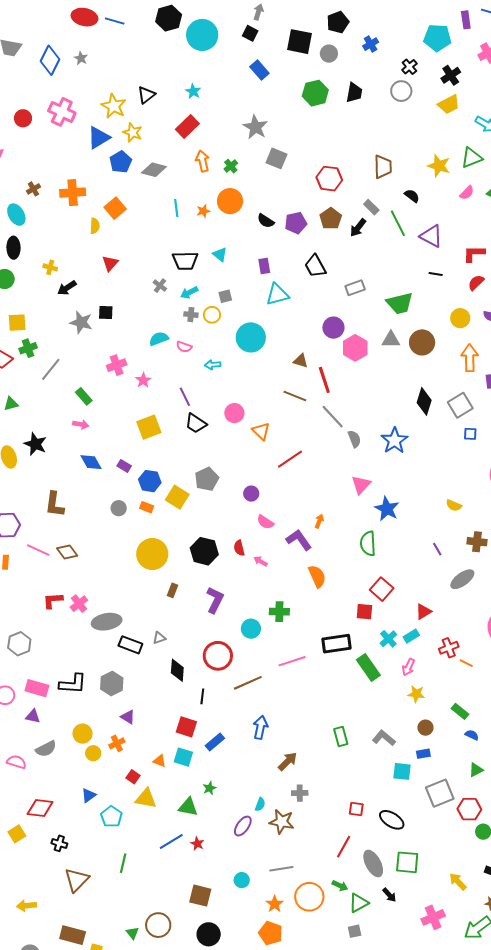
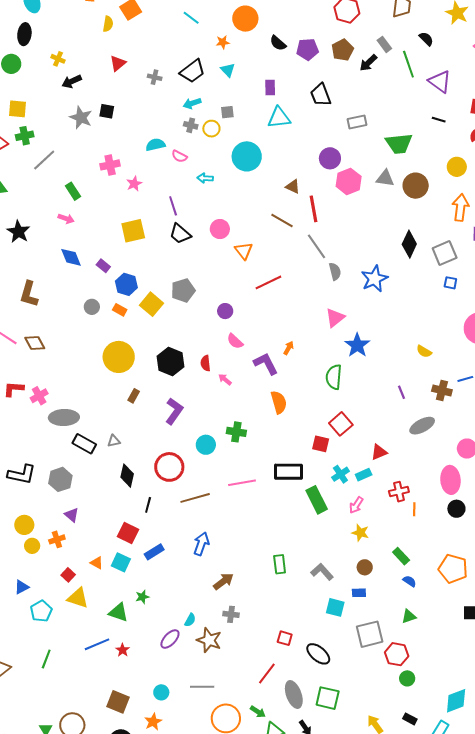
cyan line: (176, 208) -> (191, 18), turned -54
orange star: (203, 211) -> (223, 42), moved
black trapezoid: (185, 261) -> (192, 71), turned -44
gray cross: (160, 286) -> (155, 77), moved, turned -32
orange line: (466, 663) -> (414, 509), turned 56
orange star: (275, 904) -> (153, 722), moved

